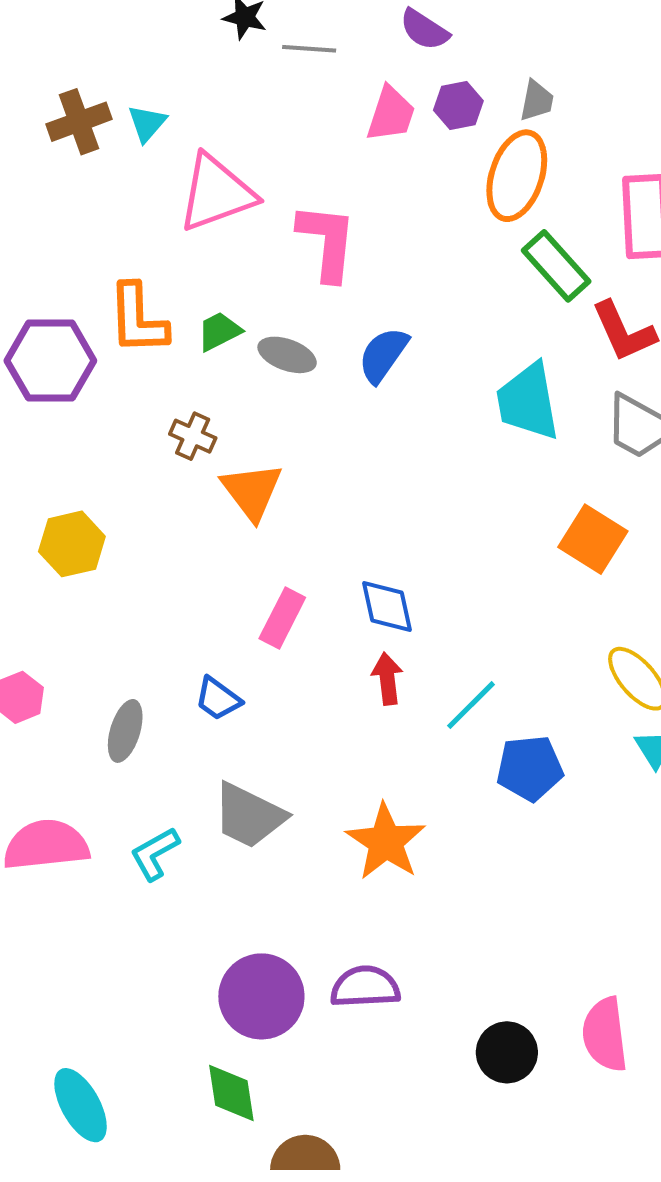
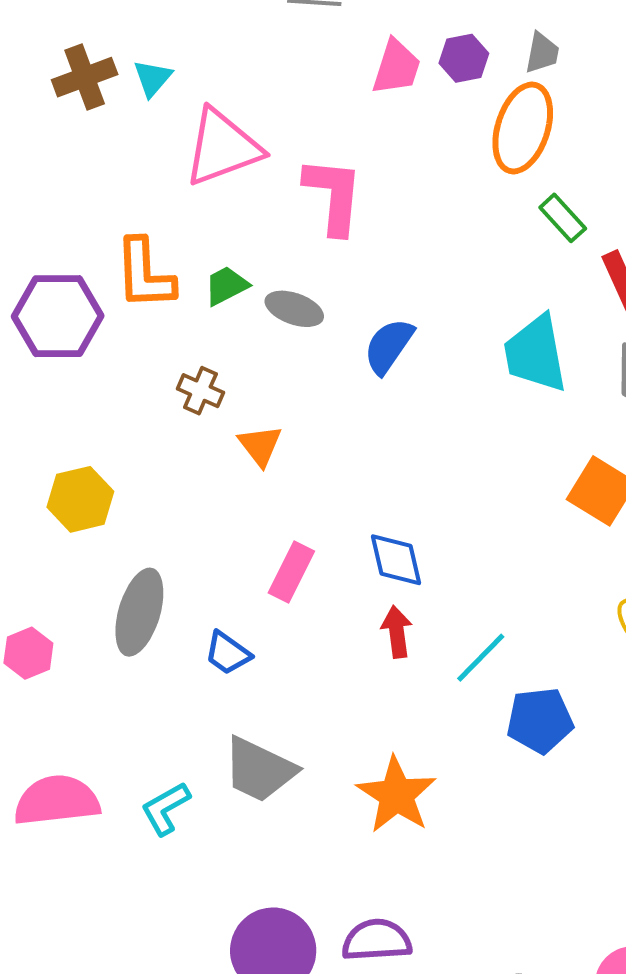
green rectangle: (556, 266) -> (563, 218), size x0.7
blue semicircle: (383, 355) -> (389, 346), moved
orange triangle: (252, 491) -> (260, 445), size x0.7
gray ellipse: (125, 731) -> (139, 612), moved, size x1.4

